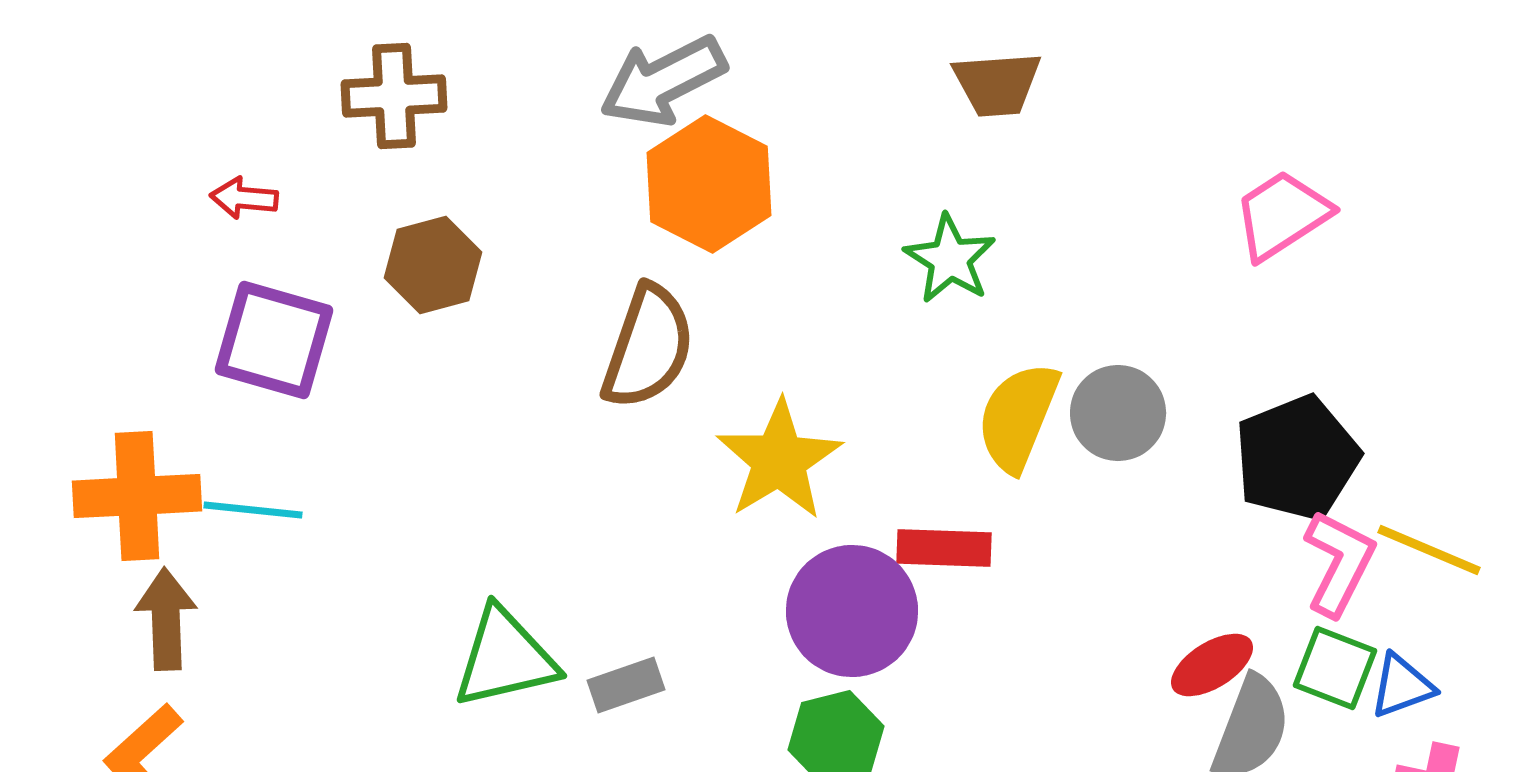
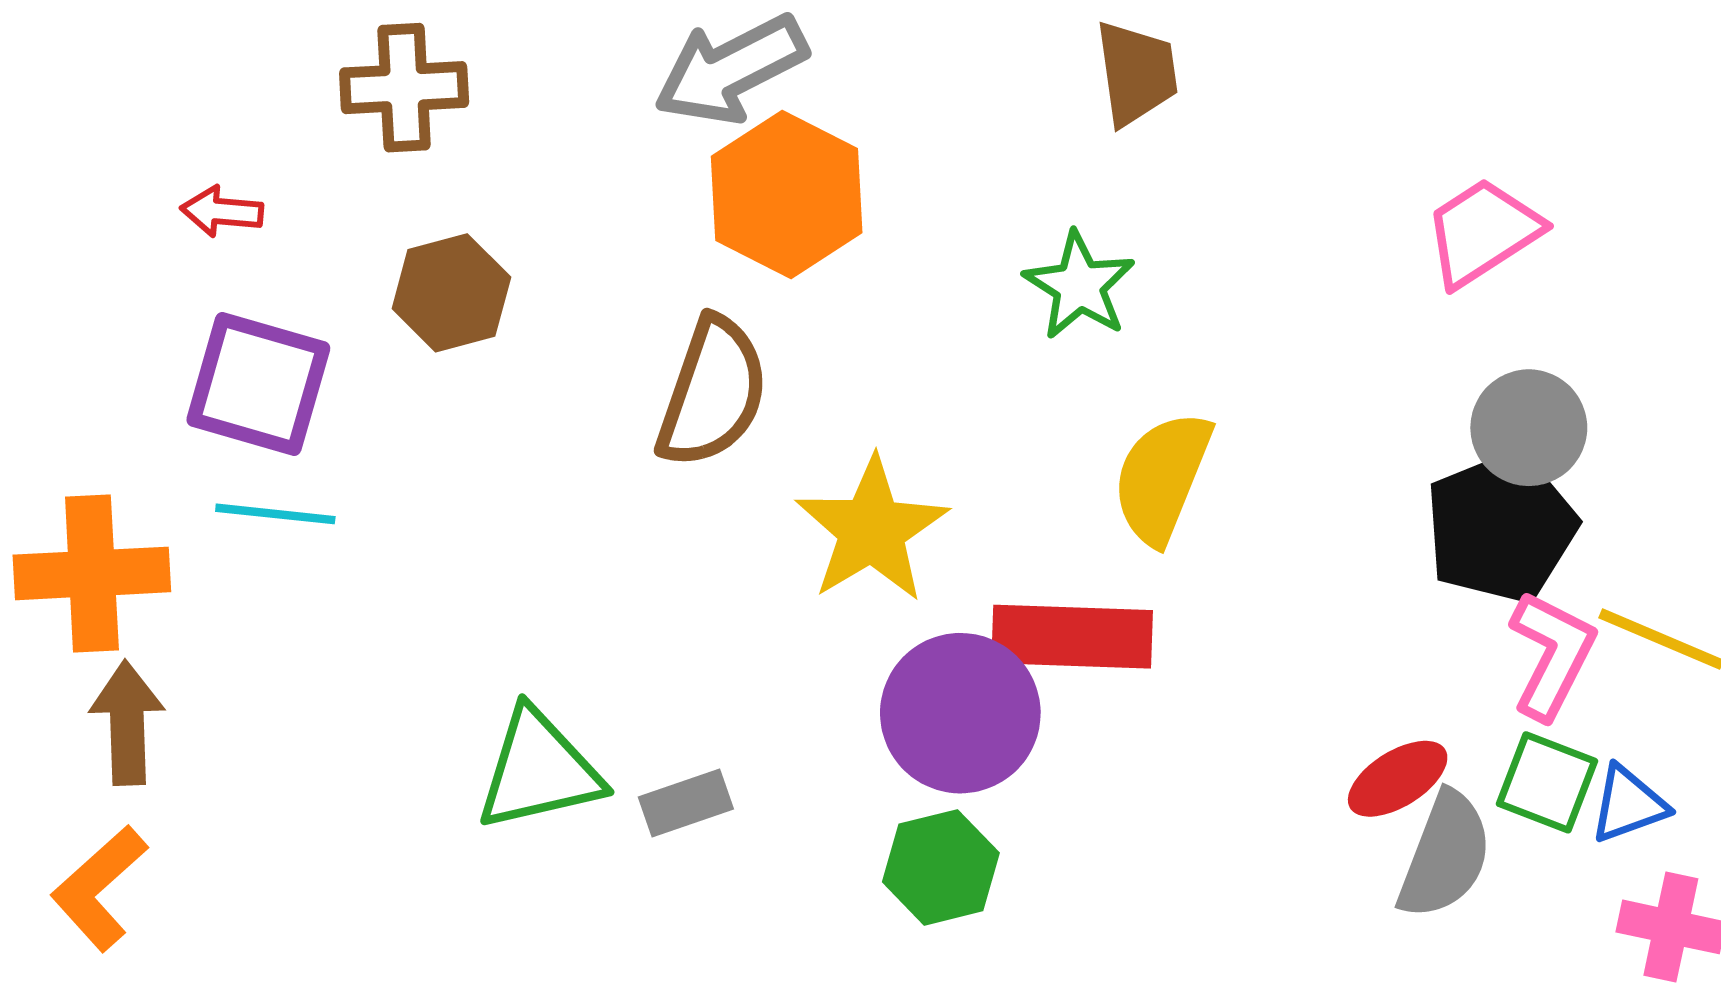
brown trapezoid: (997, 84) -> (1136, 73), turned -94
gray circle: (1118, 413) -> (1529, 428), moved
cyan line: (253, 510) -> (275, 514), moved
red rectangle: (944, 548) -> (1072, 637), size x1.4

